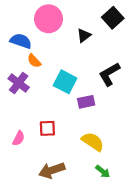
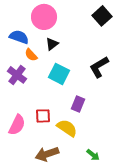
black triangle: (84, 35) -> (52, 44), moved
purple rectangle: (86, 102) -> (78, 104), moved, turned -56
pink semicircle: (19, 138) -> (17, 125), size x1.5
yellow semicircle: (93, 142) -> (67, 128), moved

